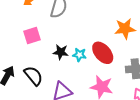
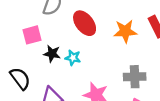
pink square: (32, 35) -> (32, 35), moved
red ellipse: (103, 53) -> (85, 23), moved

